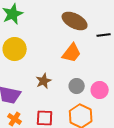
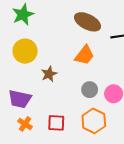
brown star: (44, 81) -> (49, 74), moved

